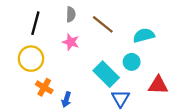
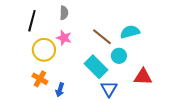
brown line: (103, 24) -> (102, 37), moved
yellow circle: (31, 59) -> (44, 50), moved

